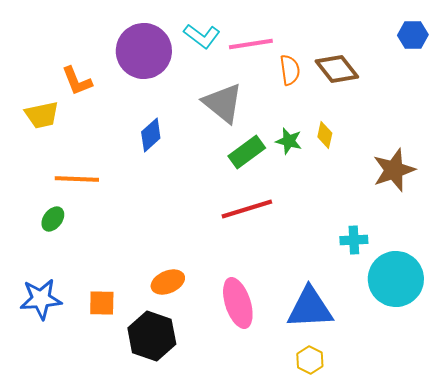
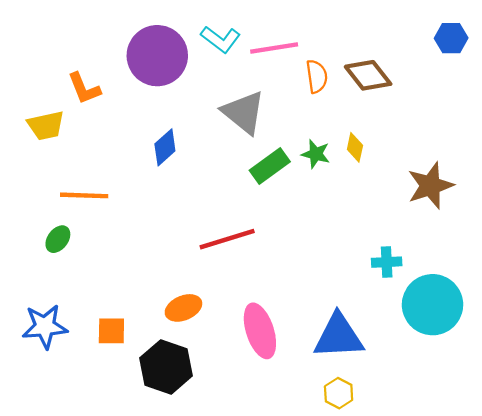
red line: (247, 209) -> (227, 239), moved

